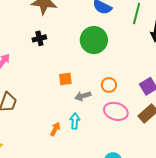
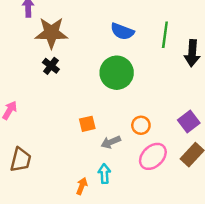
black cross: (39, 38) -> (51, 66), moved, turned -32
pink ellipse: (116, 111) -> (153, 156), turned -55

